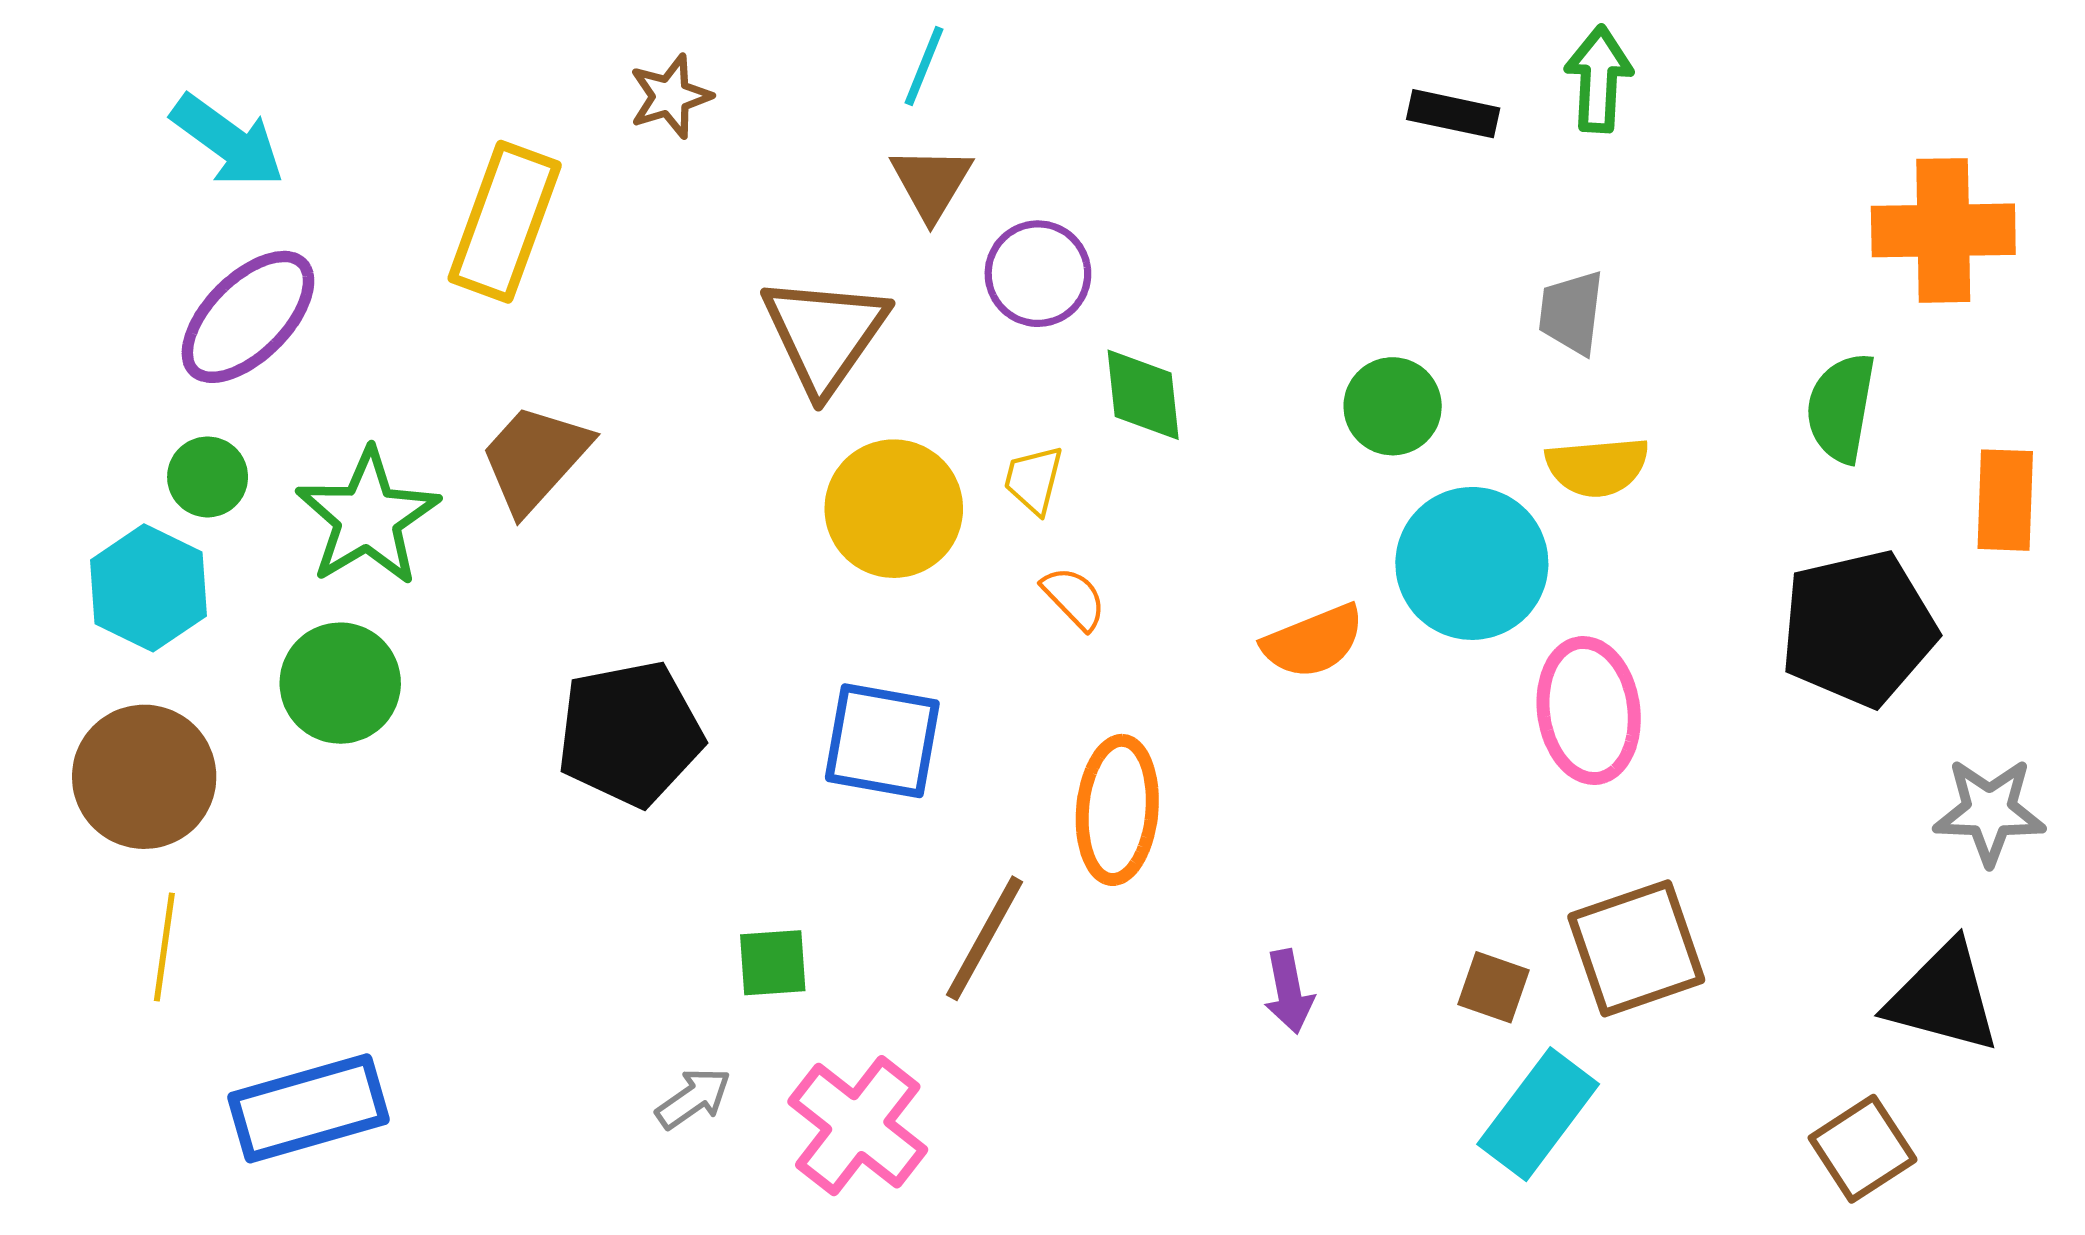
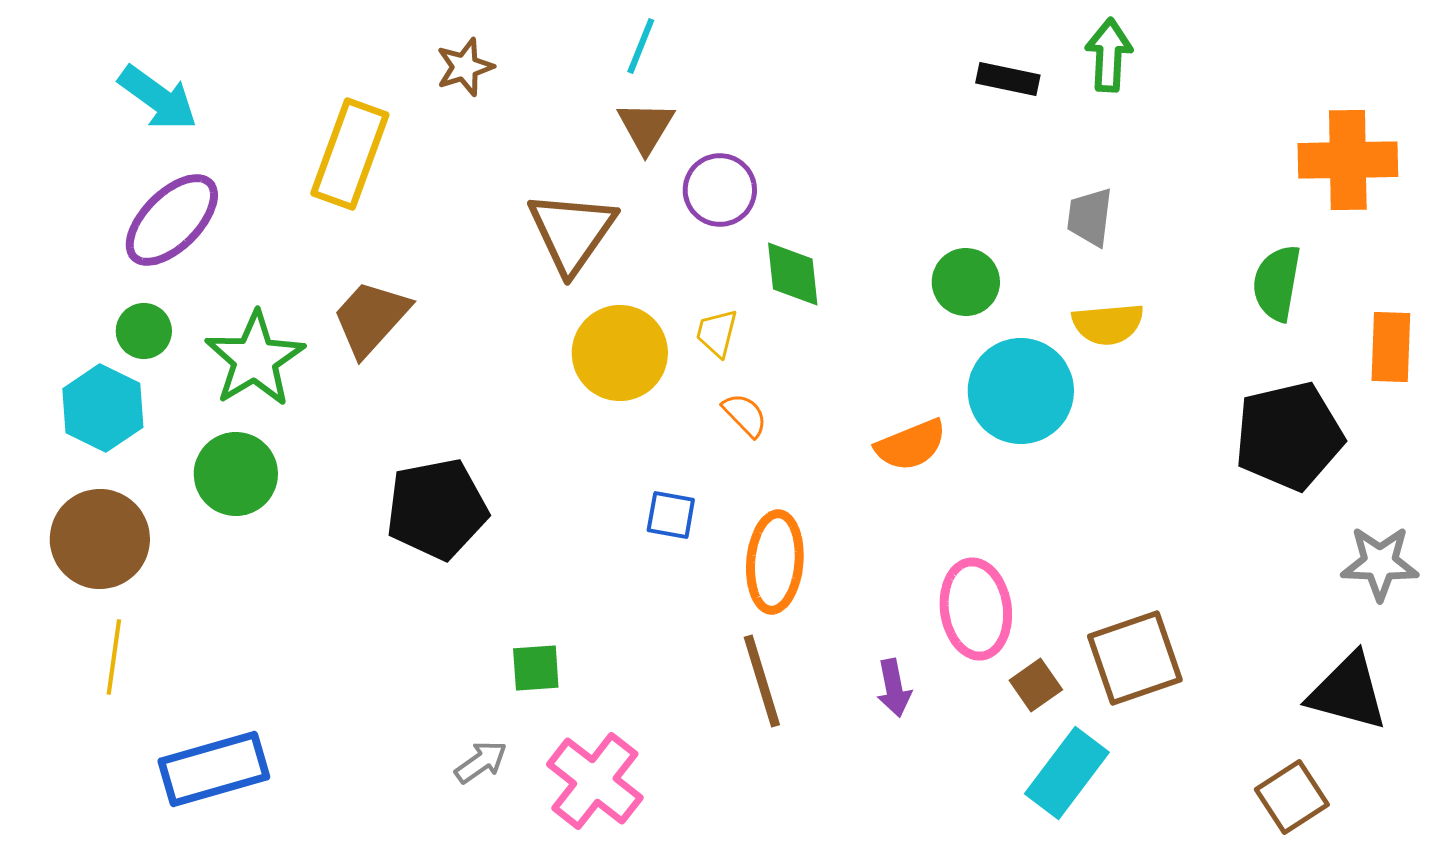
pink ellipse: (1589, 710) -> (976, 609), moved
blue square: (882, 741) -> (671, 515), moved, size x0.6
brown line: (985, 938) -> (762, 681), moved, turned -46
brown square: (1494, 987) -> (1036, 685), turned 36

